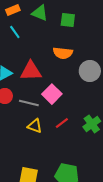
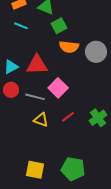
green square: (68, 20) -> (59, 26), moved, turned -35
cyan line: (15, 32) -> (21, 26), turned -32
gray circle: (90, 71) -> (96, 52), moved

